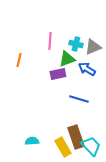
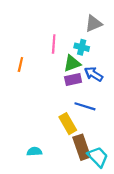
gray triangle: (93, 47) -> (94, 24), moved
purple rectangle: (58, 74) -> (73, 79), moved
yellow rectangle: (63, 147) -> (68, 124), moved

